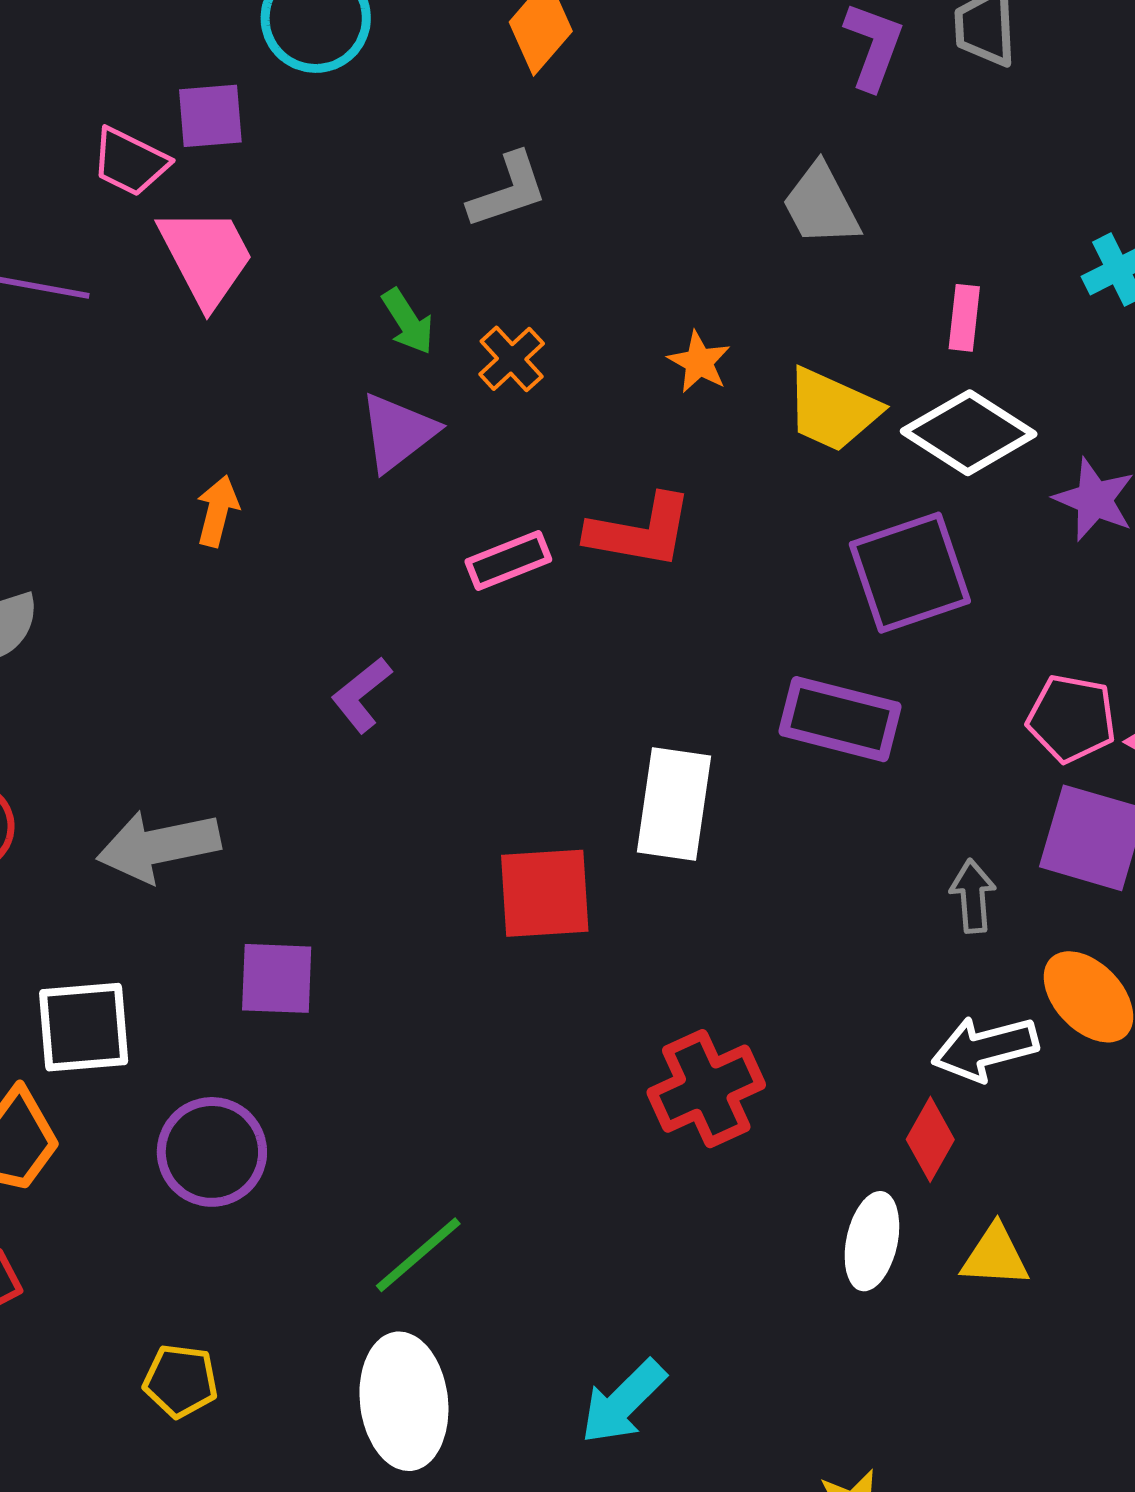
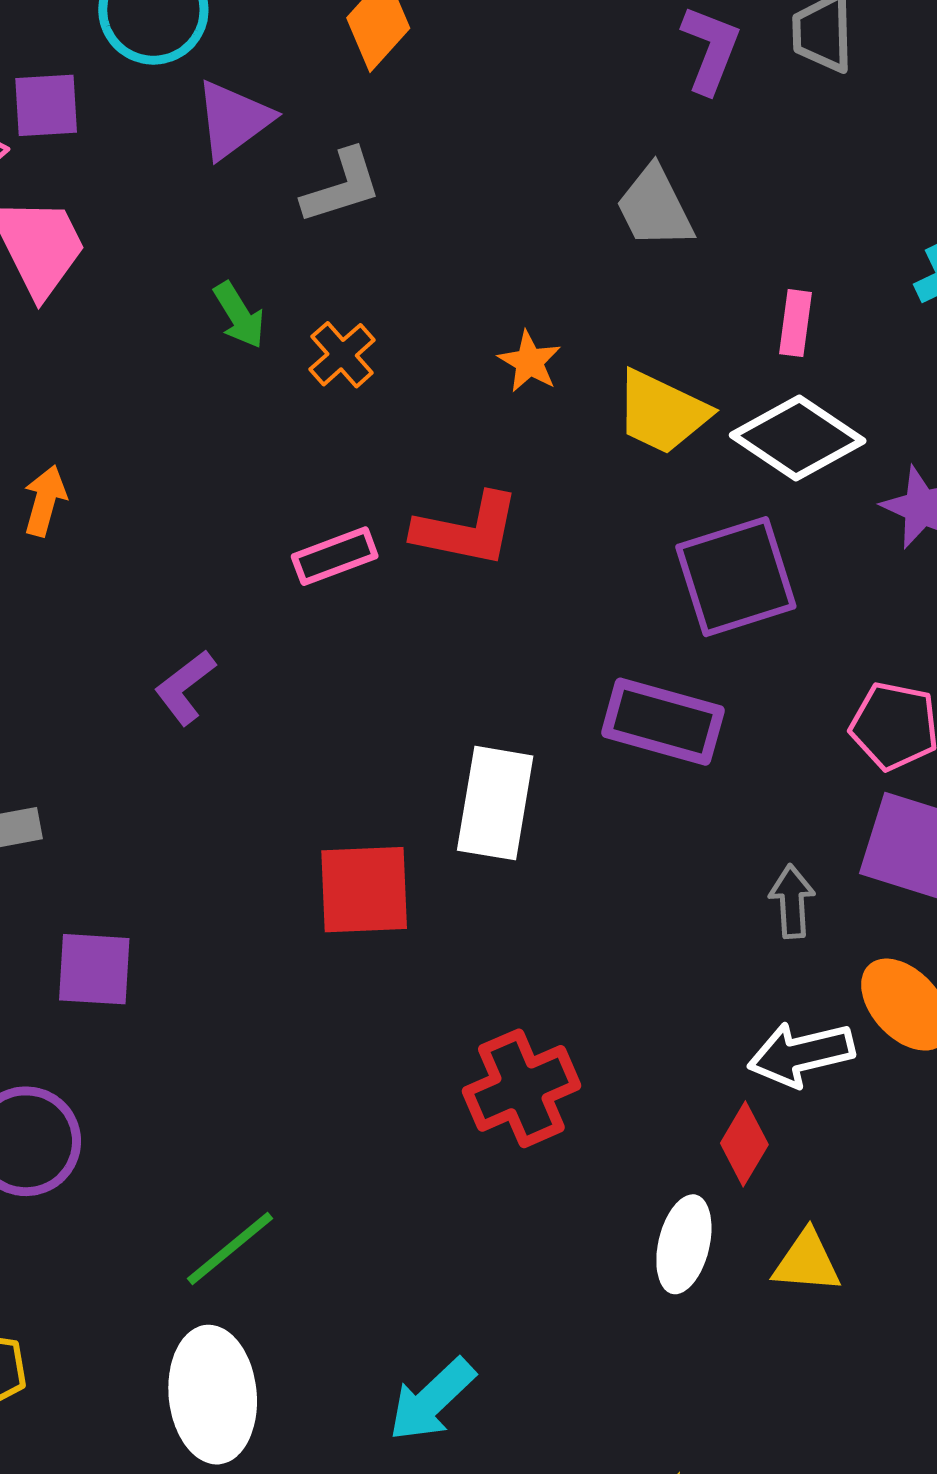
purple triangle: (398, 432) -> (233, 120), moved

